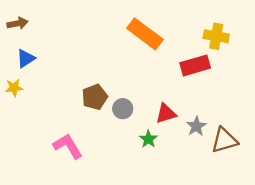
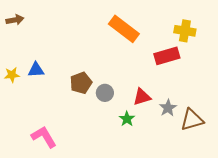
blue triangle: (26, 58) -> (36, 70), moved, turned 30
pink L-shape: (68, 146) -> (44, 137), moved

